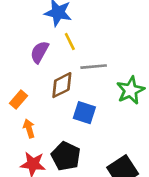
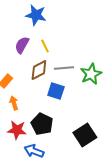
yellow line: (70, 42) -> (45, 46), moved
gray line: (94, 67) -> (64, 68), moved

